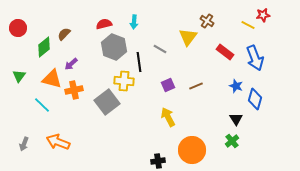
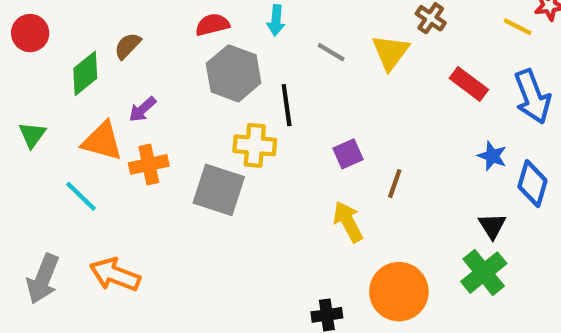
gray line: (160, 49) -> (331, 52), moved
brown line: (196, 86) -> (395, 184), moved, turned -48
gray square: (107, 102) -> (219, 190), turned -35
green cross: (232, 141) -> (484, 273), size x1.5
gray arrow: (24, 144) -> (43, 279), size x1.6

